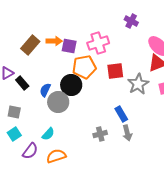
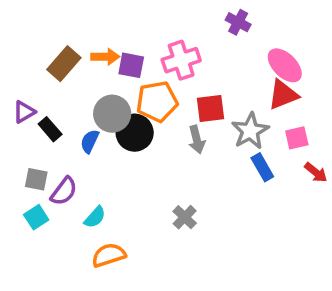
gray circle: (58, 102) -> (112, 114), moved
blue rectangle: (121, 114) -> (262, 167), moved
gray arrow: (127, 133) -> (197, 140), moved
gray cross: (100, 134) -> (185, 217), turned -32
purple semicircle: (30, 151) -> (64, 191), moved

